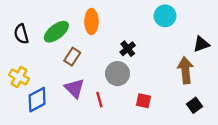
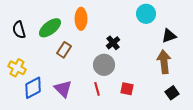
black triangle: (201, 44) -> (169, 36), moved
purple triangle: (74, 88) -> (63, 89), moved
red line: (99, 100) -> (97, 89), moved

